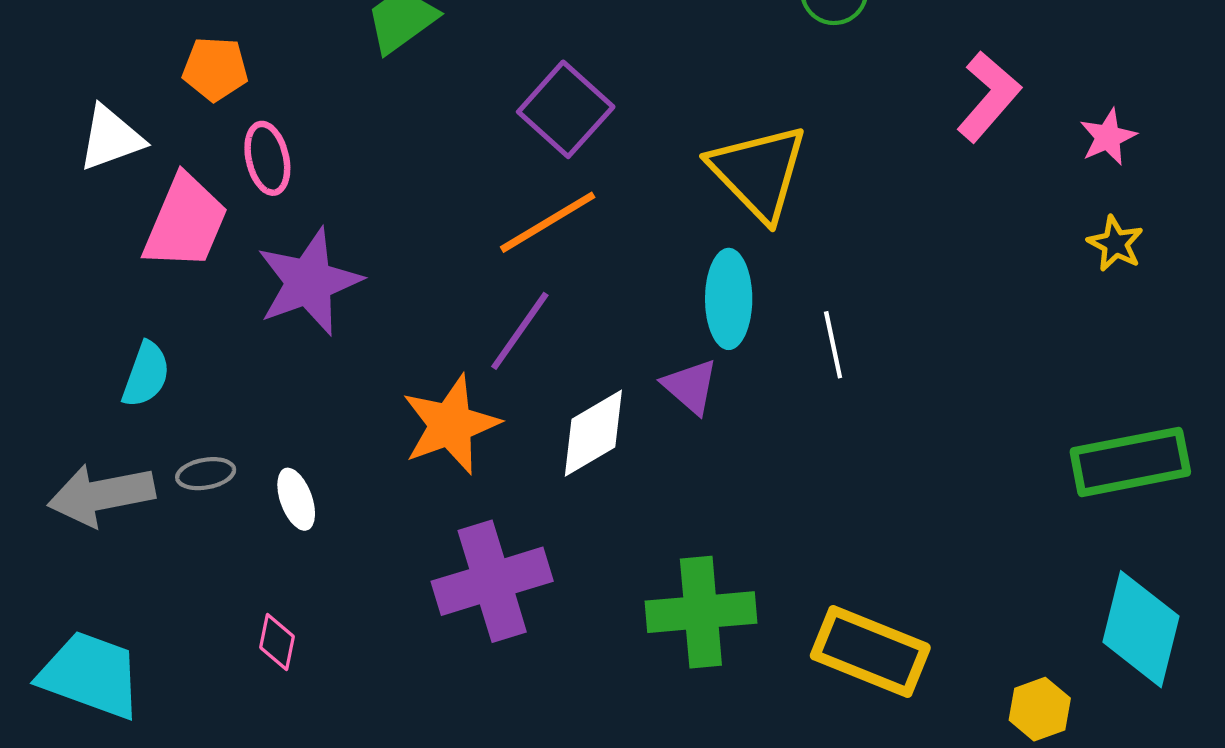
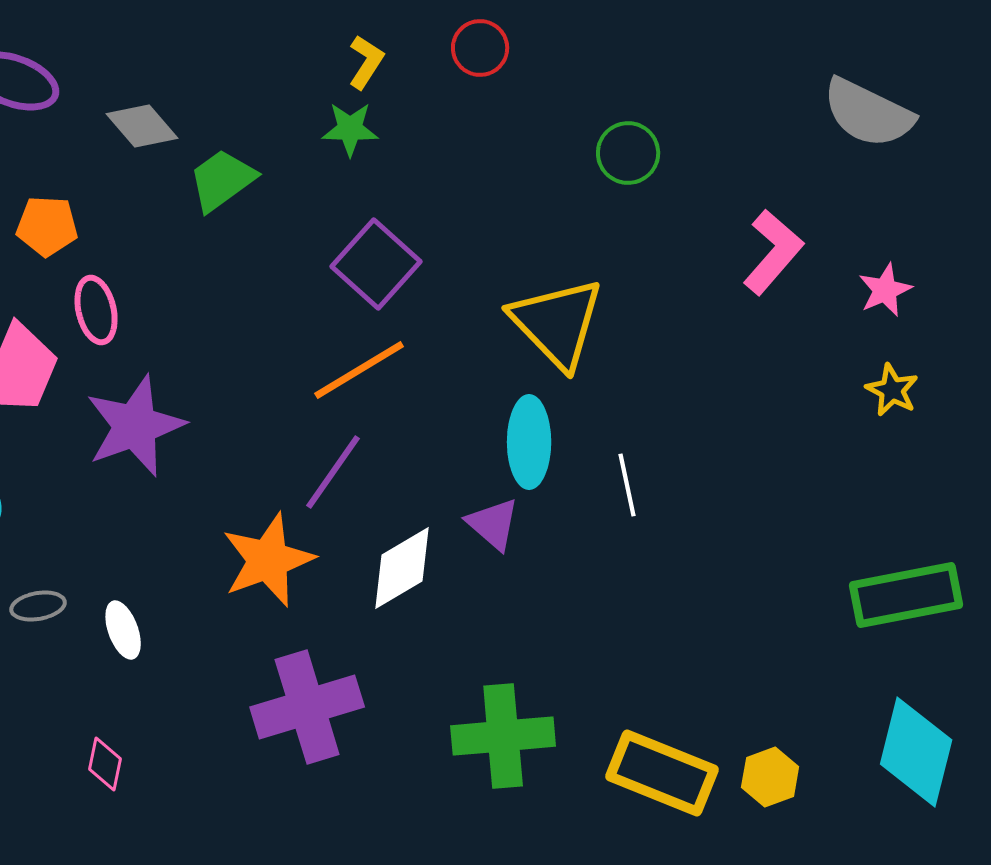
yellow hexagon: (1040, 709) -> (770, 777), moved

